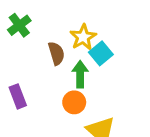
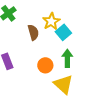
green arrow: (80, 74) -> (67, 58), moved

